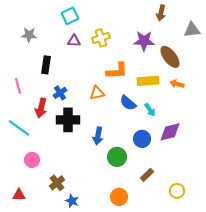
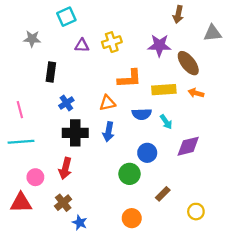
cyan square: (70, 16) -> (66, 17), moved
pink line: (18, 86) -> (20, 110), moved
blue semicircle: (128, 103) -> (142, 114), turned -42
red arrow: (41, 108) -> (65, 168), moved
cyan line: (19, 128) -> (21, 142), turned -40
blue arrow: (98, 136) -> (108, 132), moved
blue circle: (142, 139) -> (147, 153), moved
red triangle: (19, 195) -> (21, 203), moved, size x1.5

